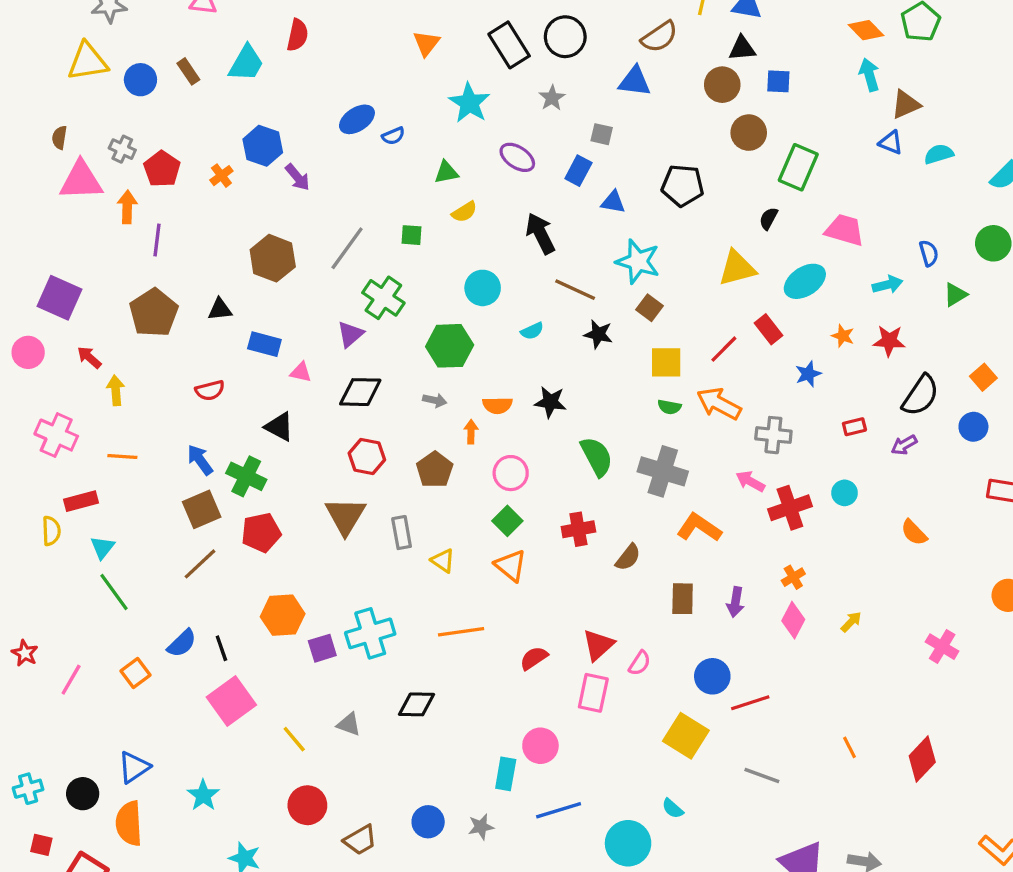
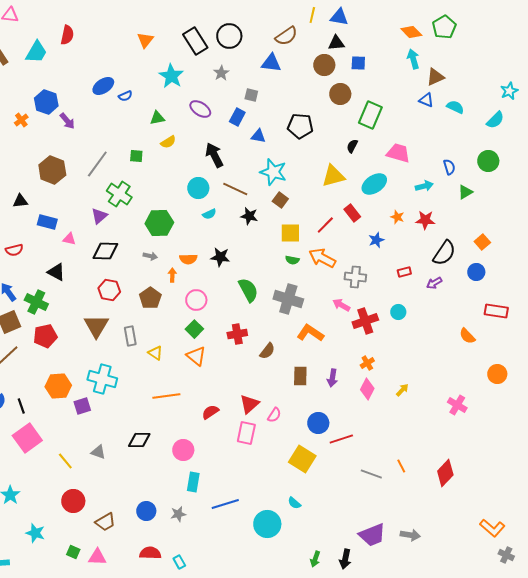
cyan semicircle: (939, 154) -> (455, 107), turned 42
cyan circle: (483, 288) -> (198, 188), moved
orange semicircle: (914, 533) -> (467, 336), moved
cyan cross: (370, 633) -> (102, 379), moved, turned 32
pink circle: (540, 746) -> (183, 450), moved
gray line: (762, 775) -> (371, 474), moved

